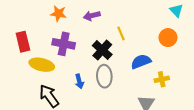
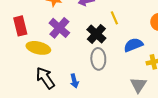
purple cross: (64, 44) -> (59, 28), turned 30
blue arrow: (79, 81) -> (74, 81), moved

